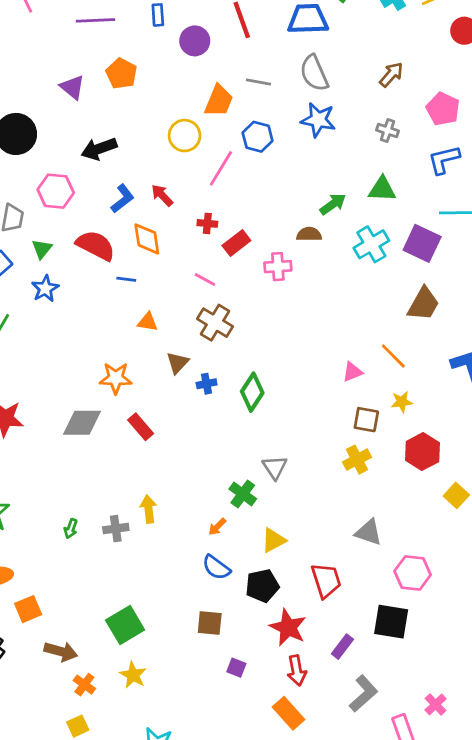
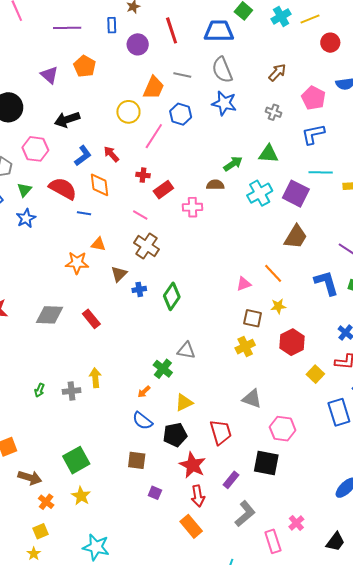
orange star: (116, 378) -> (77, 263), moved
gray triangle: (275, 467) -> (186, 351), turned -48

